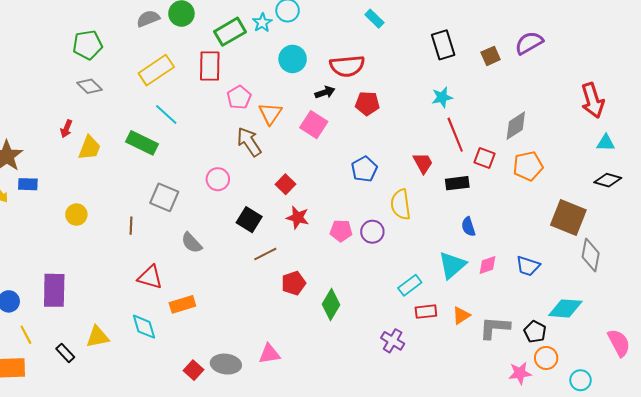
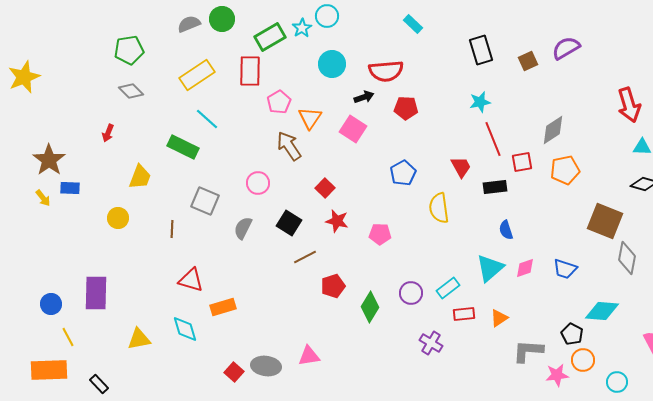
yellow trapezoid: (90, 148) -> (140, 177), moved
red square: (485, 158) -> (522, 162), turned -30
purple circle: (372, 232) -> (411, 293), moved
gray semicircle: (192, 243) -> (243, 228), moved, turned 70
gray L-shape: (495, 328) -> (528, 351), moved
black rectangle: (65, 353) -> (99, 384), moved

